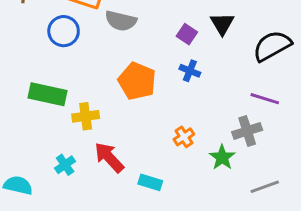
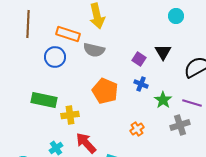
green star: (222, 157) -> (163, 100), moved

